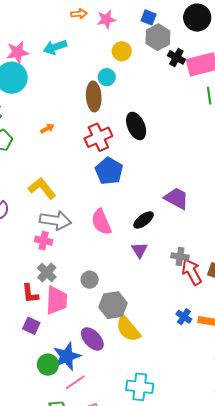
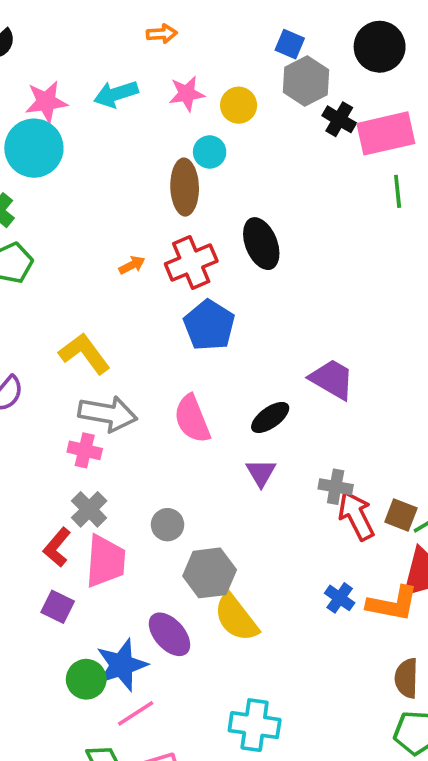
pink star: (106, 19) -> (187, 94), moved
orange arrow: (47, 128) -> (132, 265), moved
red L-shape: (30, 294) -> (57, 547), turned 45

